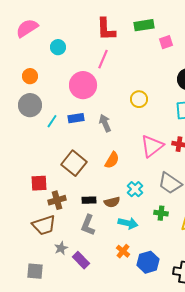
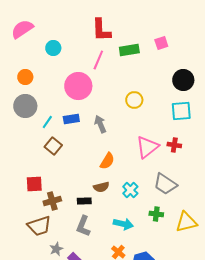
green rectangle: (144, 25) -> (129, 50), moved
brown square: (74, 163) -> (53, 146), moved, size x0.7
brown semicircle: (112, 202) -> (101, 187), moved

